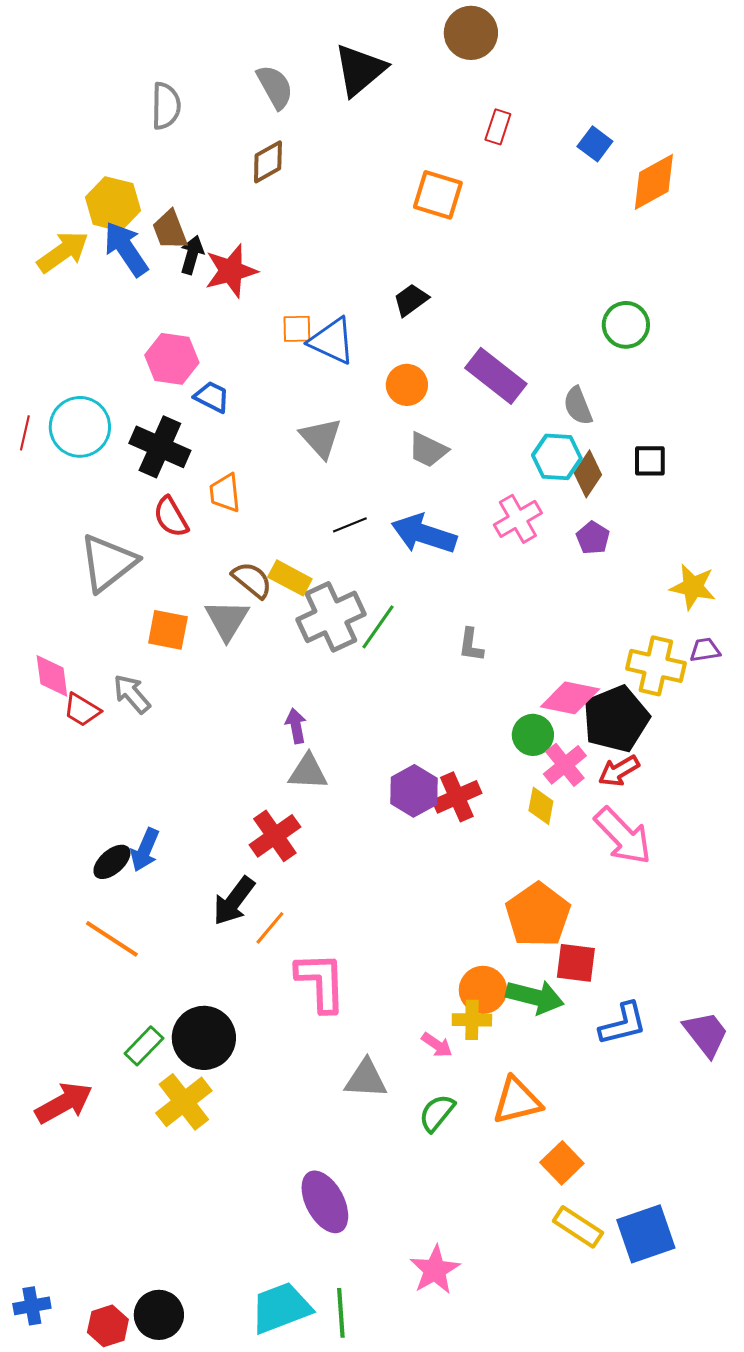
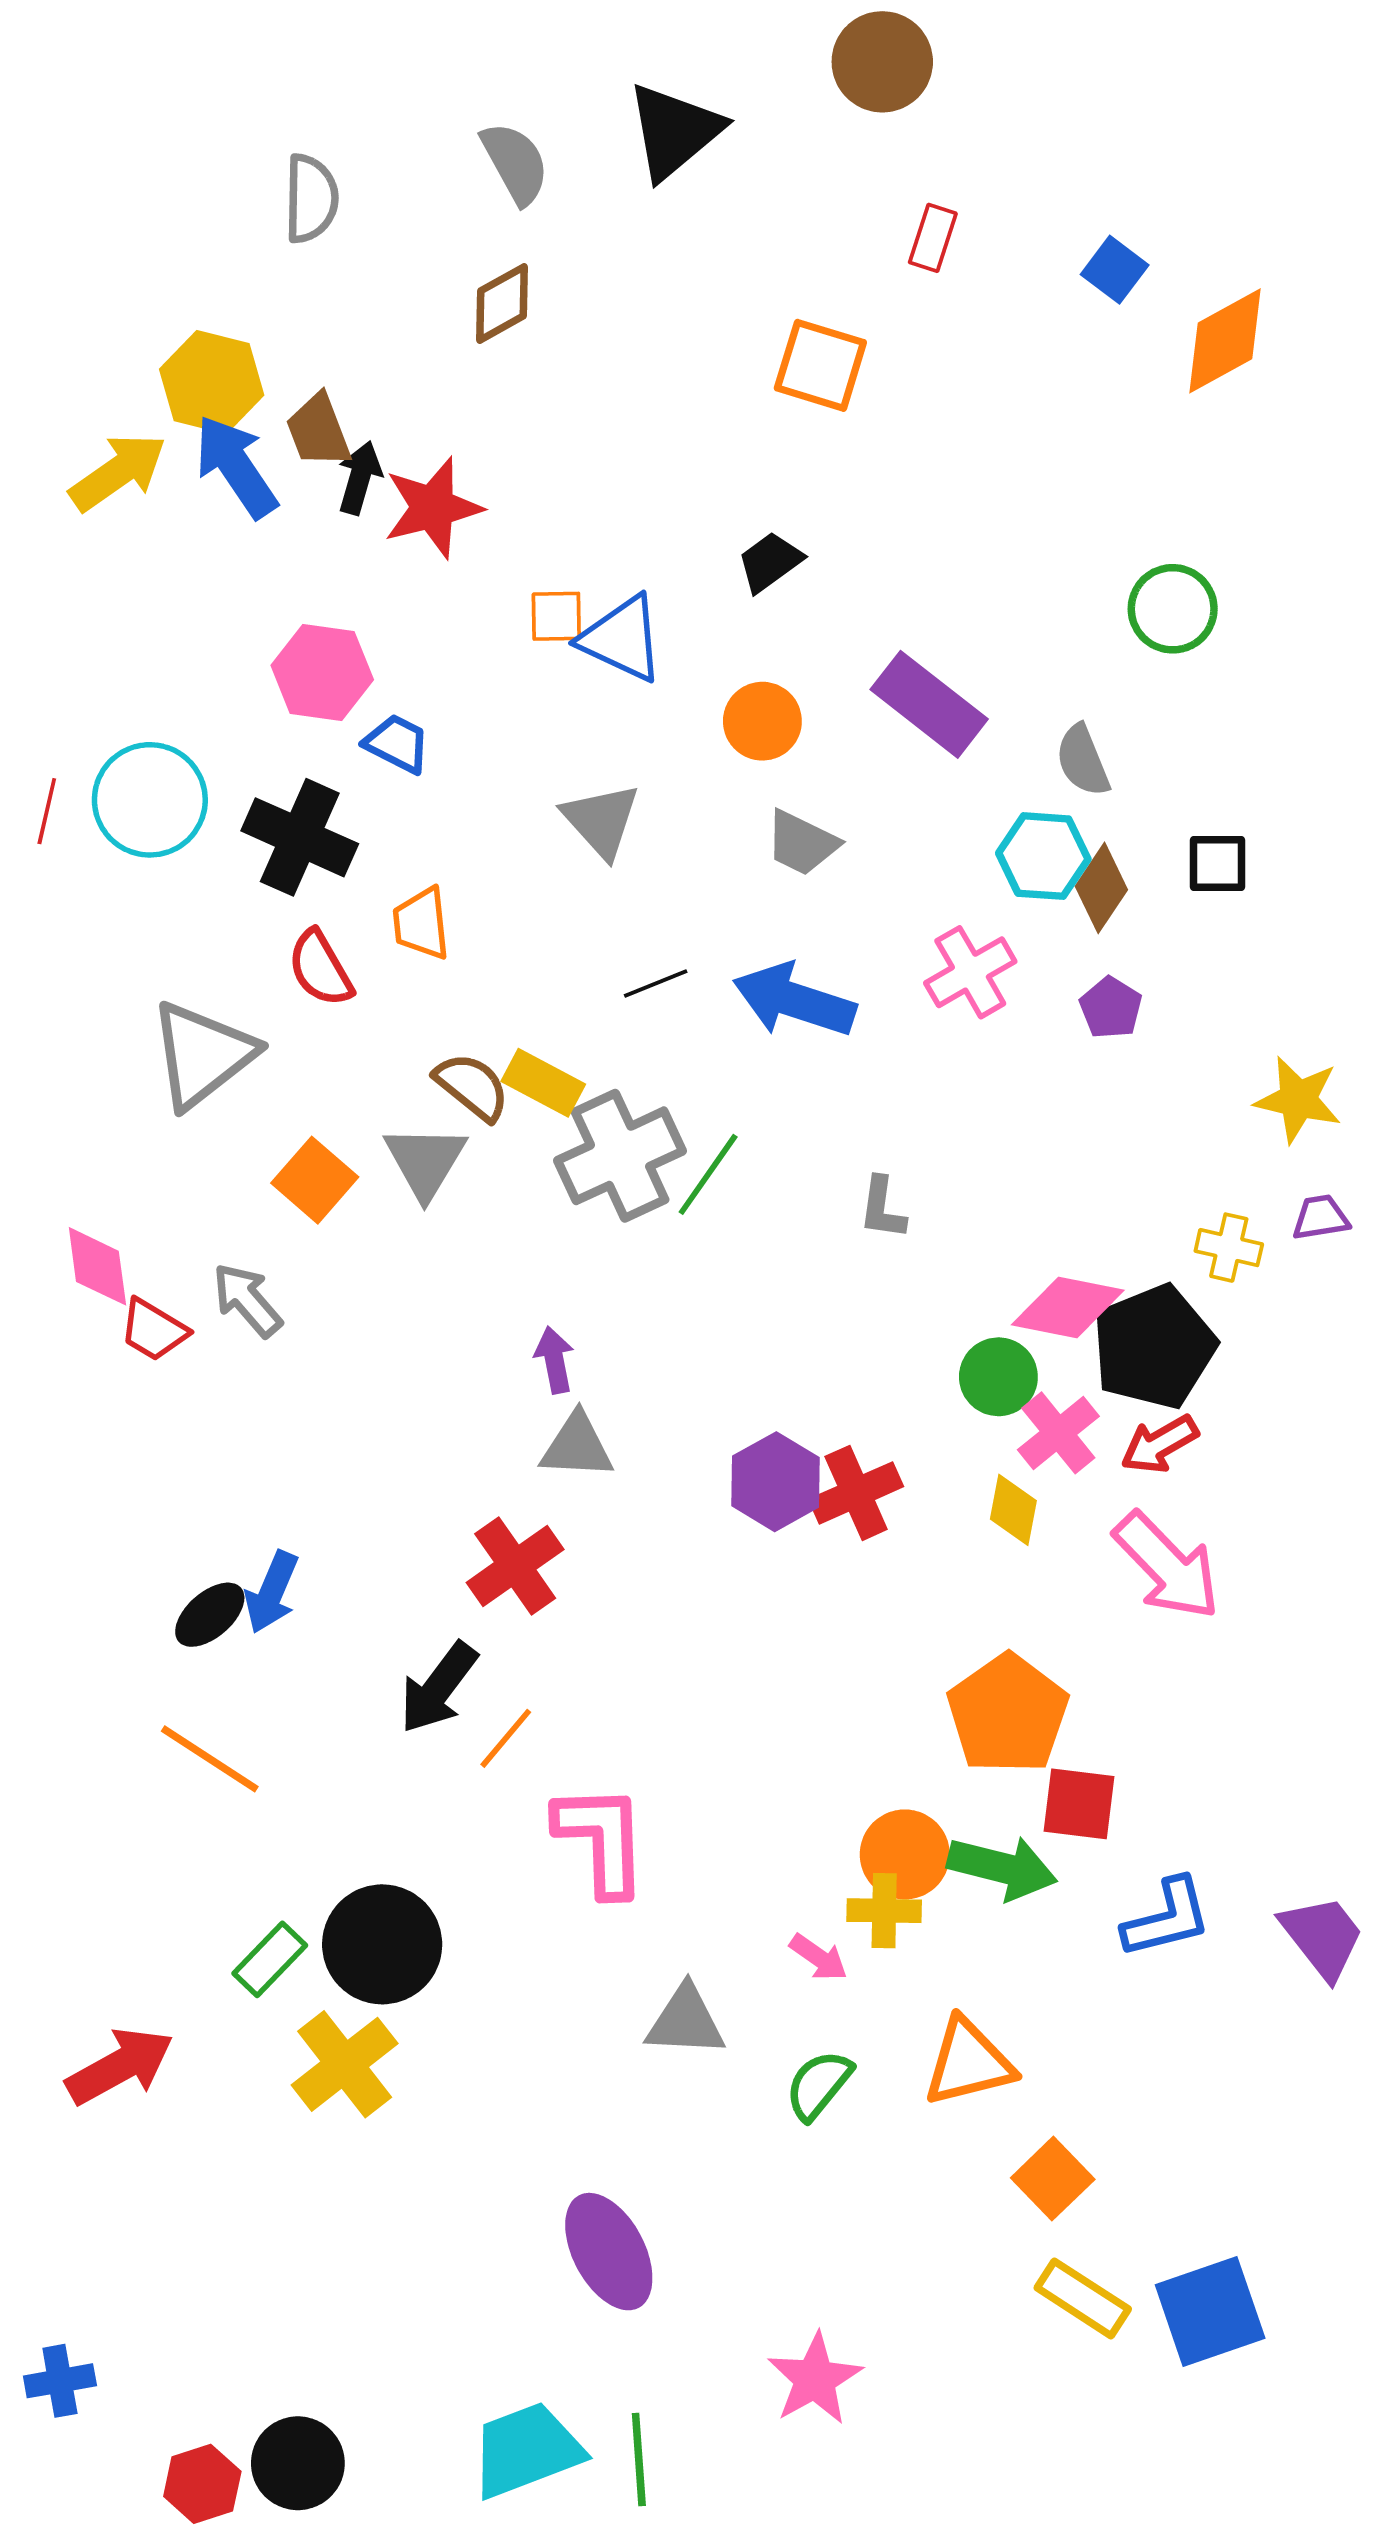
orange square: (168, 630) -> (315, 1180), turned 30
yellow cross: (656, 666) -> (1229, 1248), size x0.6
blue cross: (32, 1306) -> (60, 2381), moved

